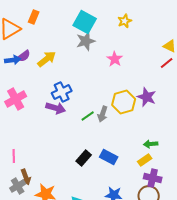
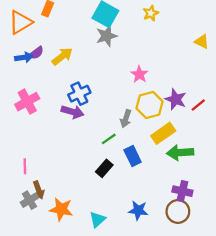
pink star: (115, 59) -> (139, 74), moved
red line: (167, 63) -> (198, 105), moved
green line: (88, 116) -> (109, 139), moved
green arrow: (151, 144) -> (180, 153), size x1.6
blue rectangle: (109, 157) -> (133, 156), moved, turned 36
yellow rectangle: (145, 160) -> (163, 133), moved, size x1.5

